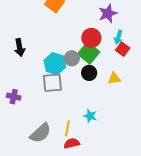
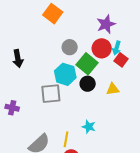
red circle: (91, 38) -> (102, 48), moved
gray circle: (72, 58) -> (70, 47), moved
cyan hexagon: (55, 64) -> (65, 74), moved

